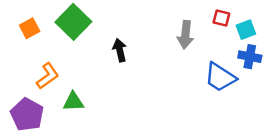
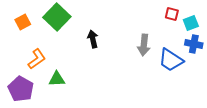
gray arrow: (185, 35) -> (144, 45), moved

